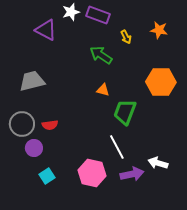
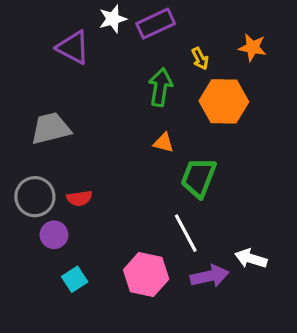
purple rectangle: (98, 15) -> (156, 24), turned -45
green arrow: (101, 55) -> (160, 87), turned 65
orange hexagon: (161, 82) -> (224, 101), moved

